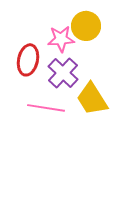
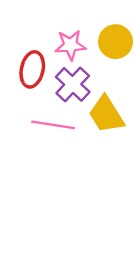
yellow circle: (86, 26) -> (115, 42), moved

